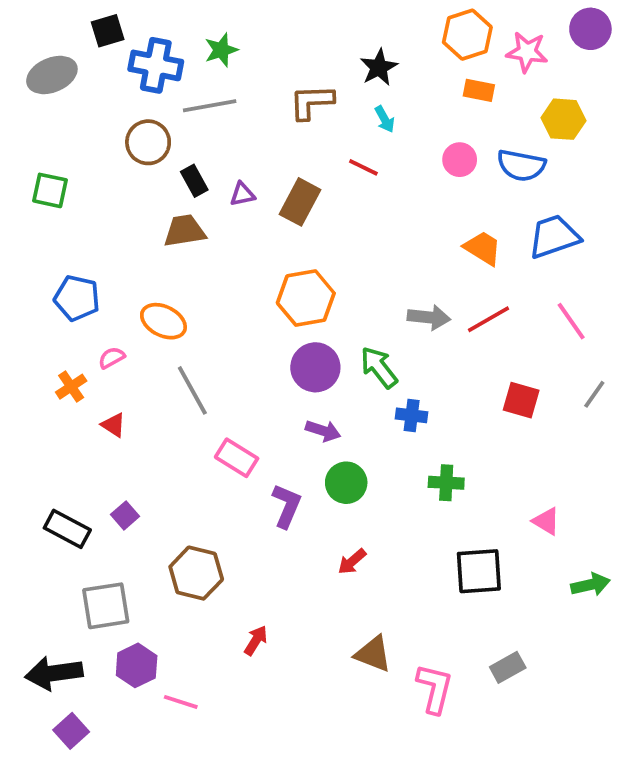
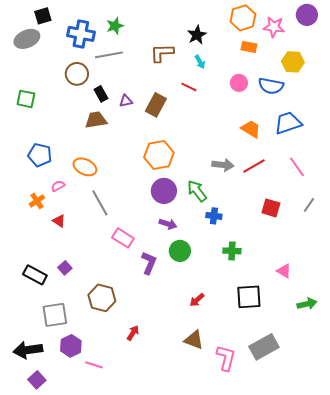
black square: (108, 31) -> (43, 16), moved
red arrow: (352, 562) -> (197, 300), moved
gray rectangle: (508, 667) -> (264, 347), size x1.6

